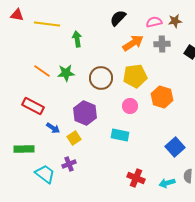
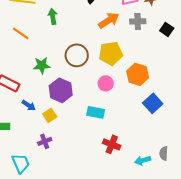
orange line: (42, 71) -> (21, 33), moved
green star: (66, 73) -> (42, 65), moved
blue square: (175, 147) -> (153, 103), moved
cyan trapezoid: (45, 174) -> (21, 163), moved, turned 30
red cross: (136, 178) -> (112, 144), moved

